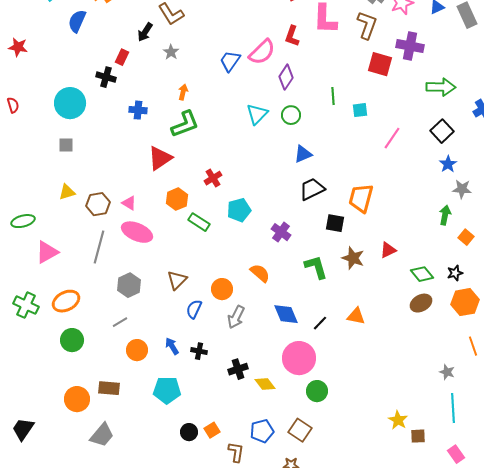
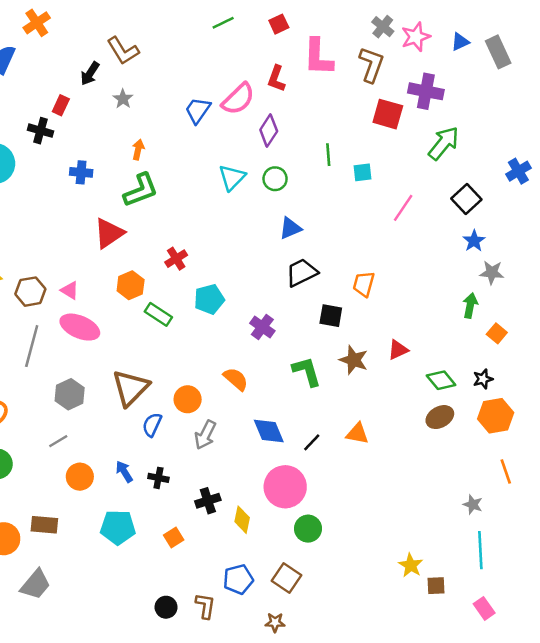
green arrow: (441, 87) -> (444, 143), moved, turned -52
orange trapezoid: (361, 198) -> (364, 284), size x0.7
brown triangle: (177, 280) -> (131, 388), size x1.5
yellow diamond: (265, 384) -> (242, 520), turned 50
orange square: (212, 430) -> (174, 537), moved
black circle: (189, 432) -> (166, 607), moved

